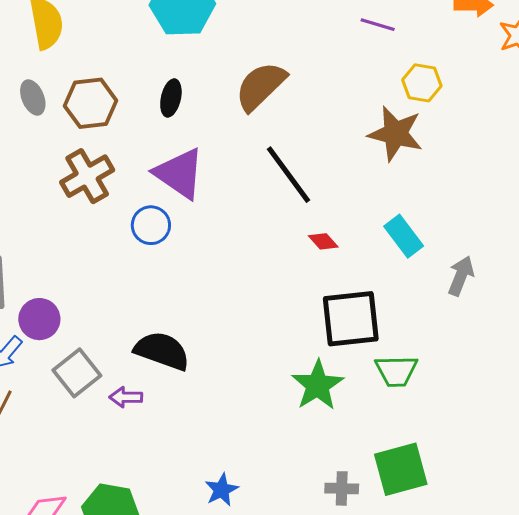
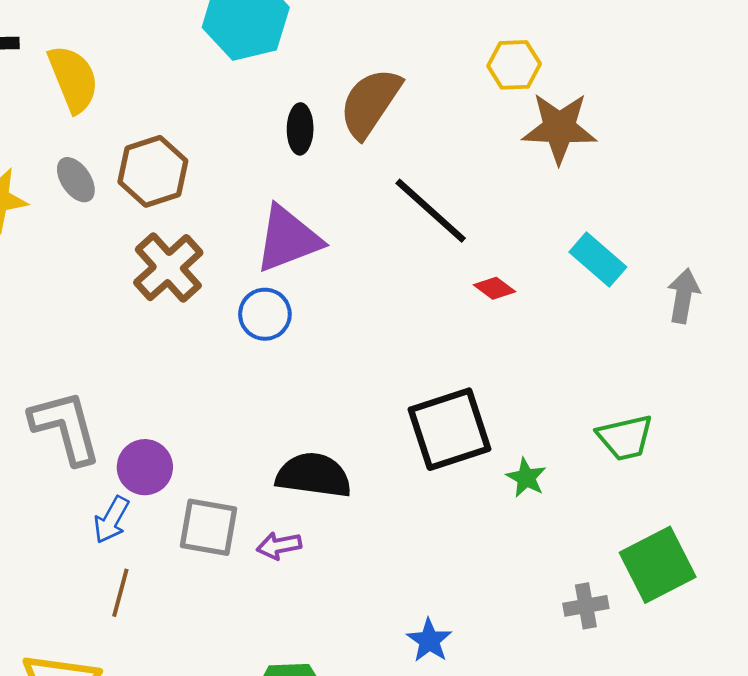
yellow hexagon: (422, 83) -> (514, 65), moved
black ellipse: (171, 98) -> (300, 129), moved
purple triangle: (179, 173) -> (288, 239), turned -44
black square: (351, 319) -> (449, 429), moved
gray square: (77, 373) -> (209, 527), turned -30
green star: (318, 385) -> (526, 478), size x0.6

